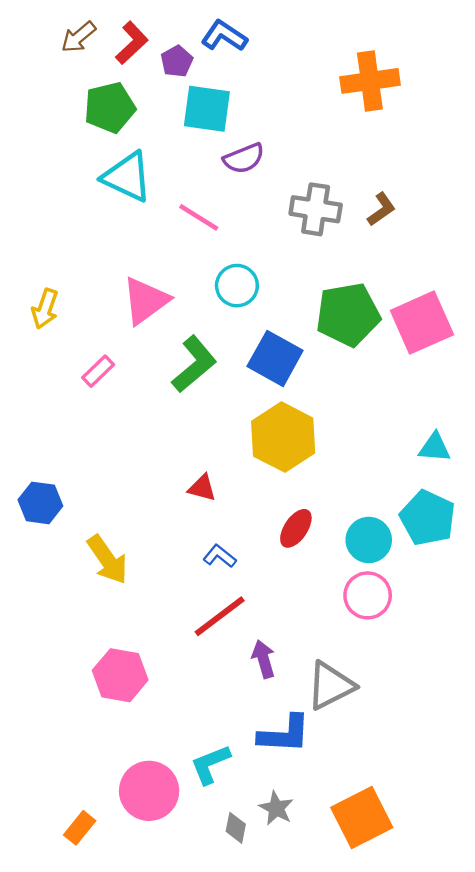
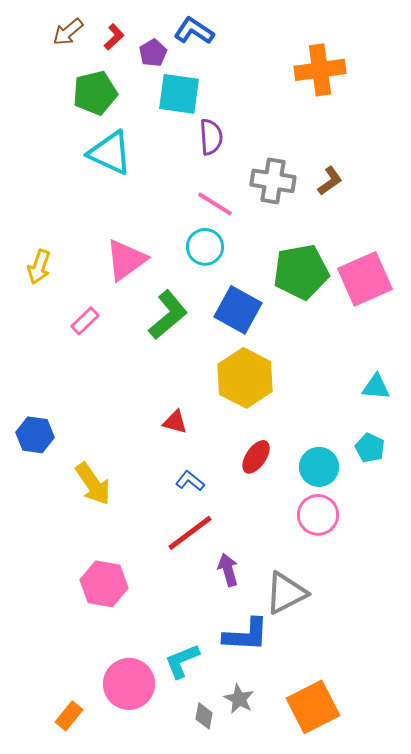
red L-shape: (132, 43) -> (114, 37), size x0.7
purple semicircle: (244, 158) -> (211, 137), turned -72
pink line: (199, 217) -> (215, 204), moved
cyan pentagon: (428, 518) -> (370, 448), size x0.6

